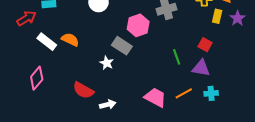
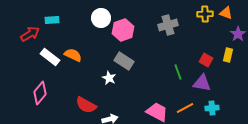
yellow rectangle: (217, 16) -> (228, 55), moved
pink hexagon: (138, 25) -> (123, 30), moved

